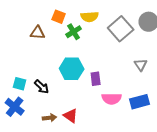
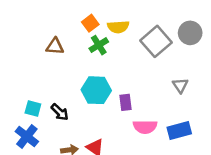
orange square: (59, 17) -> (90, 23), moved, turned 32

